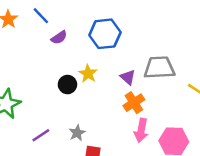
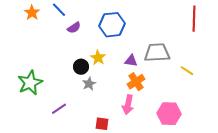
purple triangle: (128, 77) -> (131, 61), turned -32
pink arrow: (141, 130) -> (128, 105), moved
gray star: (77, 133) -> (89, 84), moved

